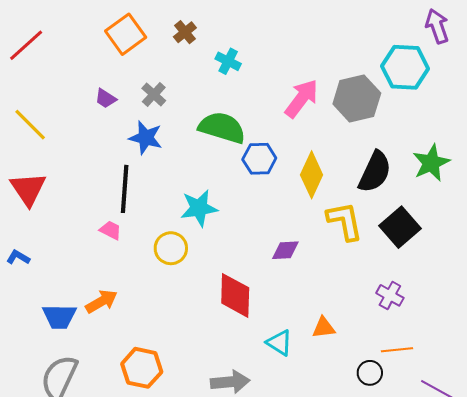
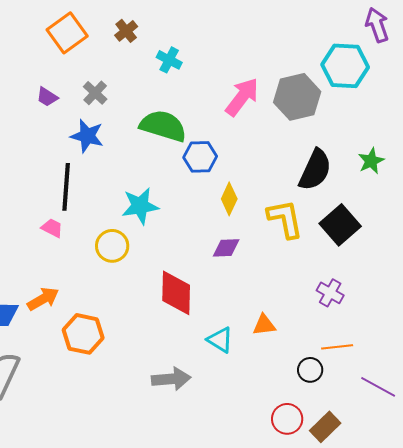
green star: (431, 163) -> (371, 161), size x0.7
yellow diamond: (312, 175) -> (229, 199), moved, size x0.7
orange hexagon: (142, 368) -> (83, 334), moved

